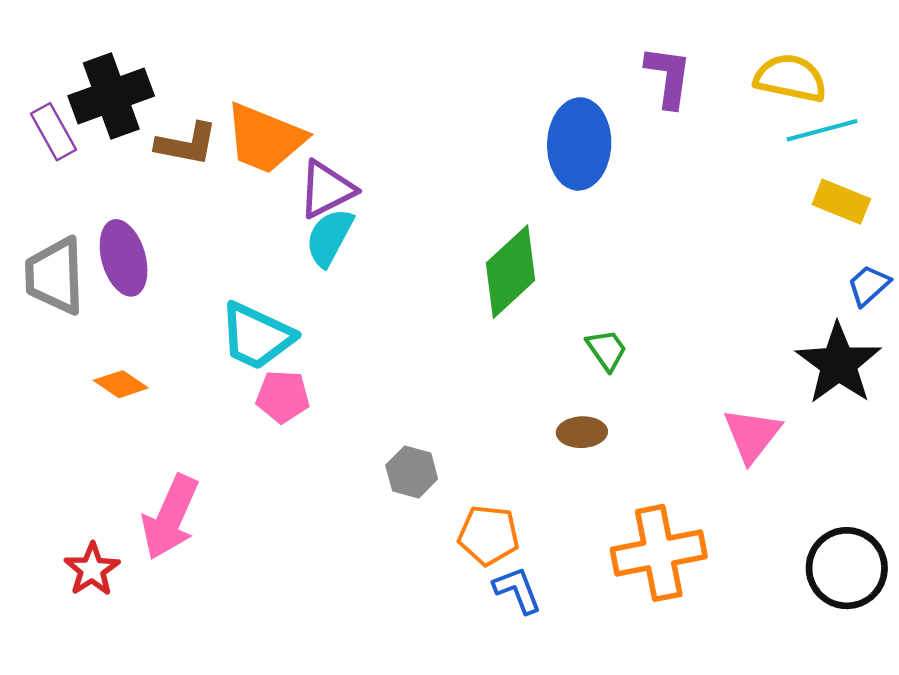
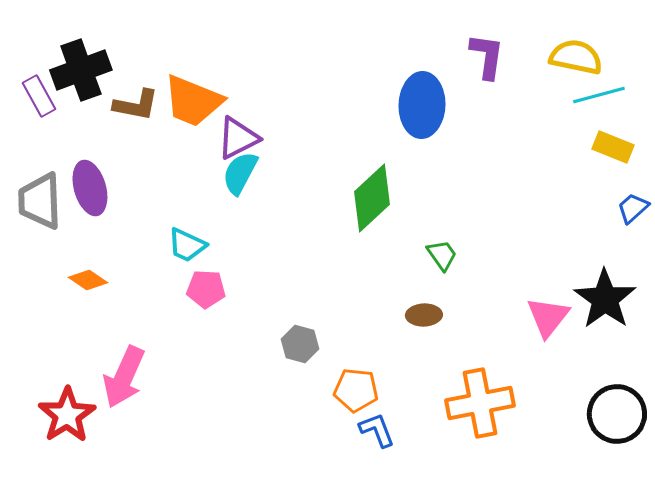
cyan trapezoid: (257, 336) -> (187, 245), size x0.7
black star: (839, 364) -> (605, 299), moved
red star: (92, 569) -> (67, 415), size x1.4

